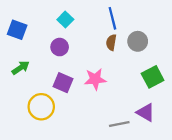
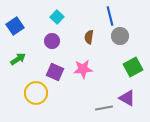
blue line: (112, 18) -> (110, 16), moved
blue square: (17, 30) -> (15, 26), turned 36
brown semicircle: (111, 42) -> (89, 37), moved

